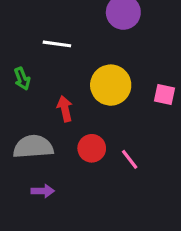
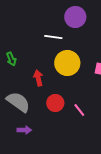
white line: (57, 44) -> (53, 37), moved
gray semicircle: (33, 147) -> (18, 102), turned 40

